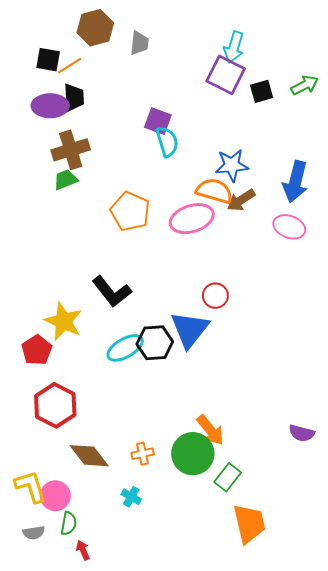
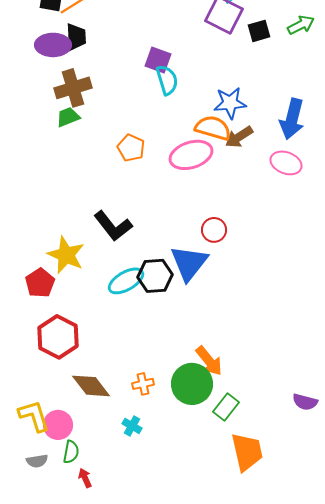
orange pentagon: (130, 211) -> (131, 148), size x0.7
purple semicircle: (302, 433) -> (305, 402), moved

